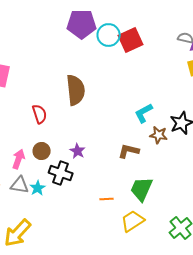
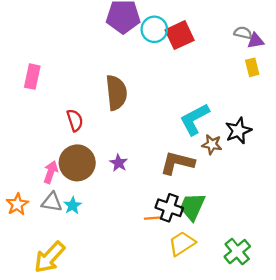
cyan L-shape: (144, 113) -> (195, 119), size x1.4
brown circle: (42, 151) -> (77, 163), size x1.8
brown L-shape: (129, 151) -> (177, 163), size x1.4
black cross: (61, 173) -> (169, 208), moved

